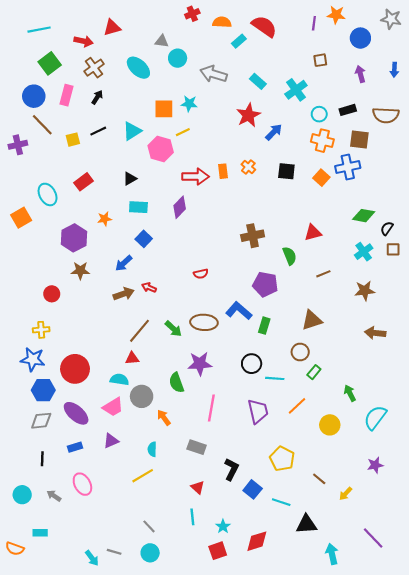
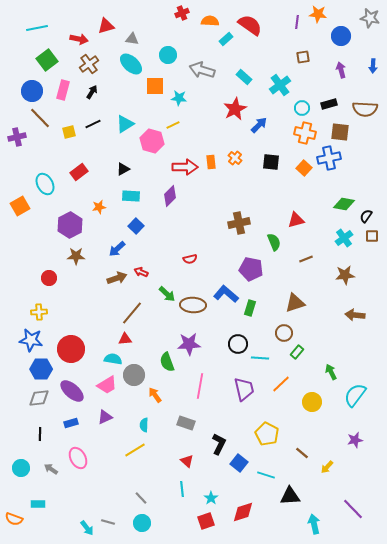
gray triangle: (162, 41) -> (132, 39), moved
orange square: (164, 109) -> (155, 86), moved
green arrow: (173, 329) -> (167, 294), moved

